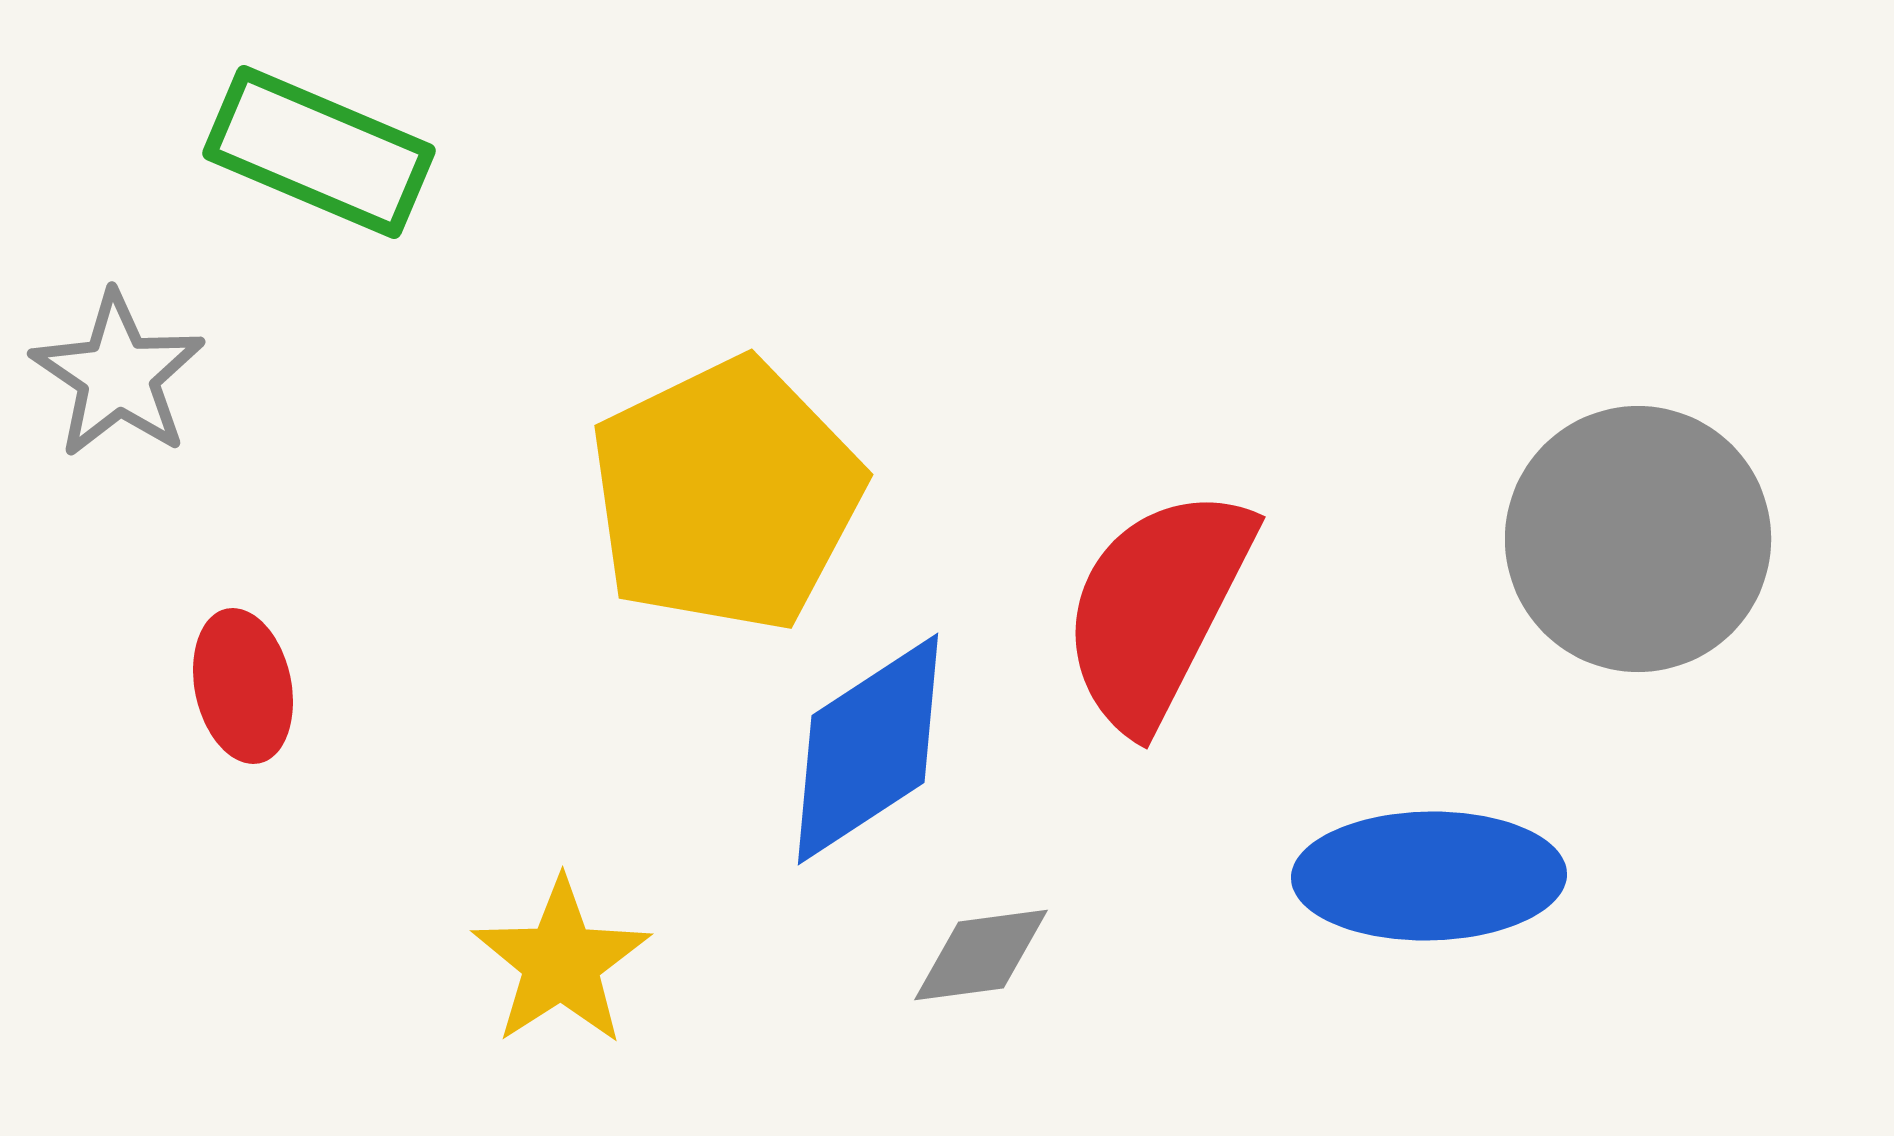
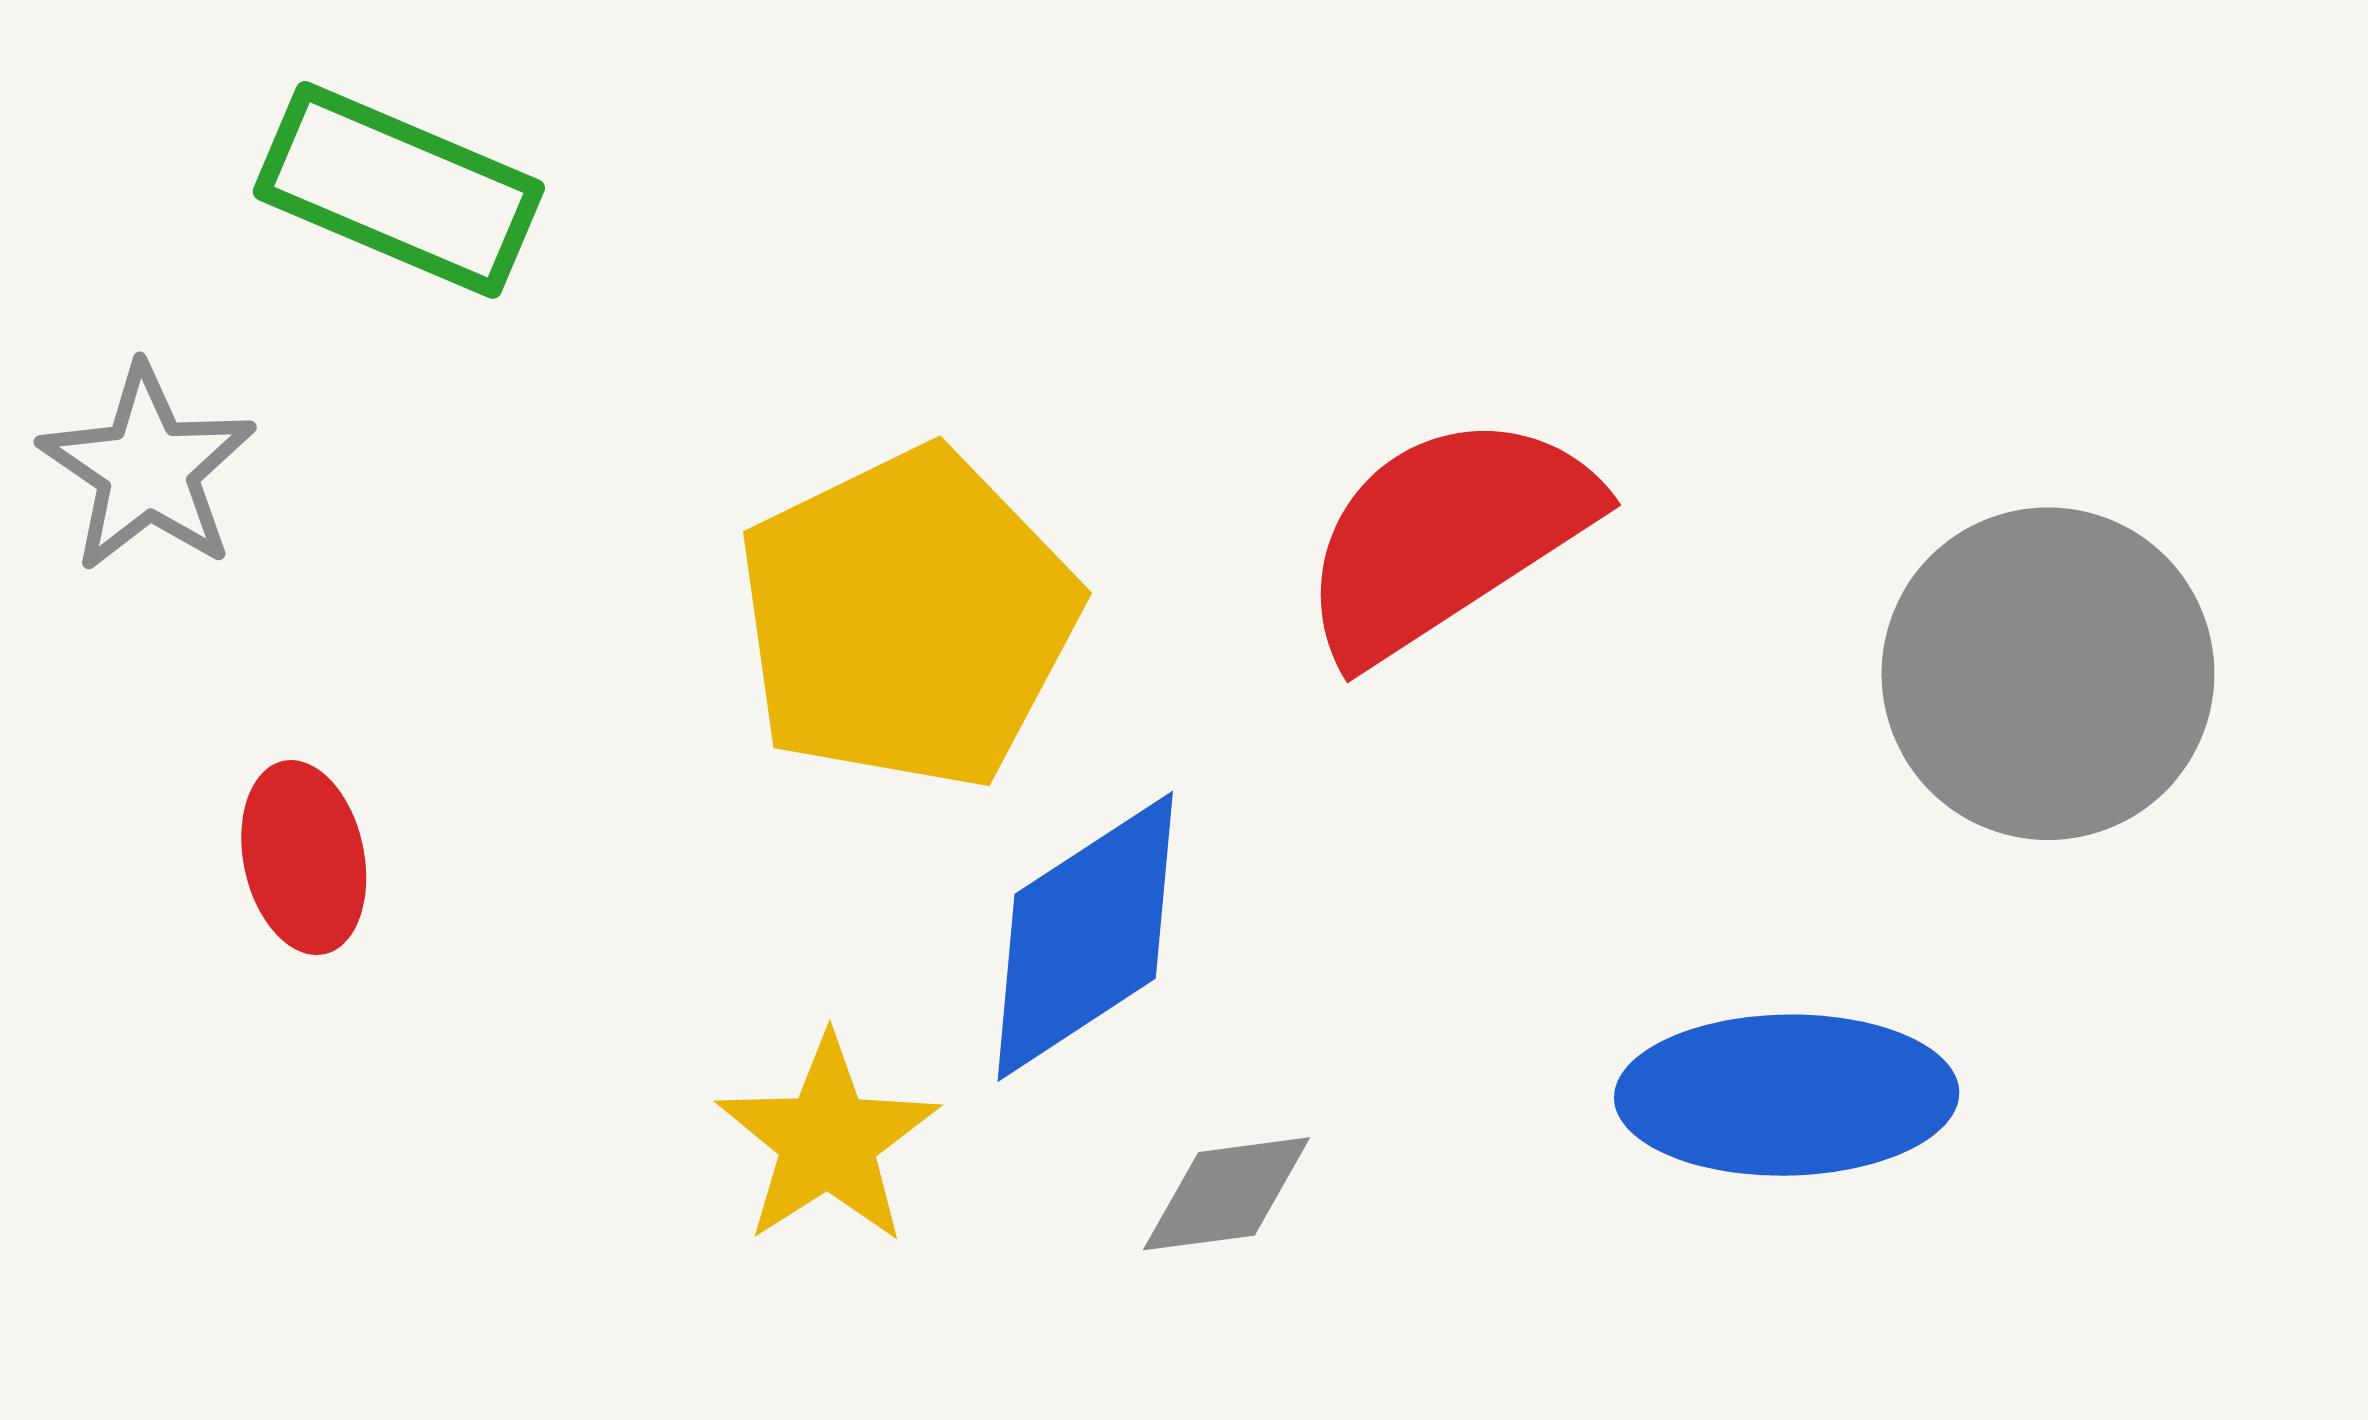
red semicircle: (1157, 608) -> (1447, 536), moved, turned 30
yellow star: (561, 962) -> (828, 1140), moved

